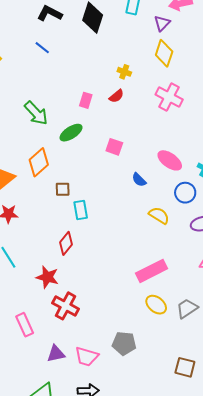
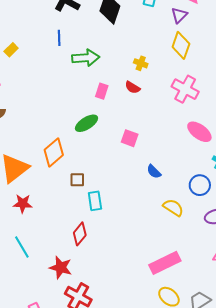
blue line: (42, 48) -> (59, 38), turned 49
red semicircle: (116, 96) -> (133, 87), turned 70
green arrow: (36, 113) -> (86, 58), moved, turned -52
pink ellipse: (170, 160) -> (199, 132), moved

